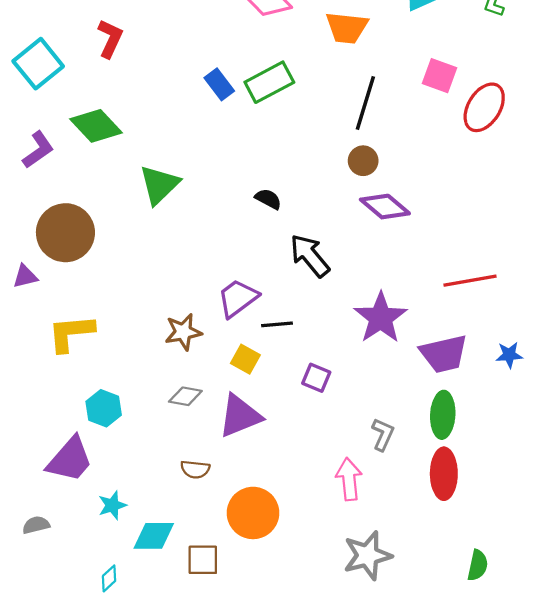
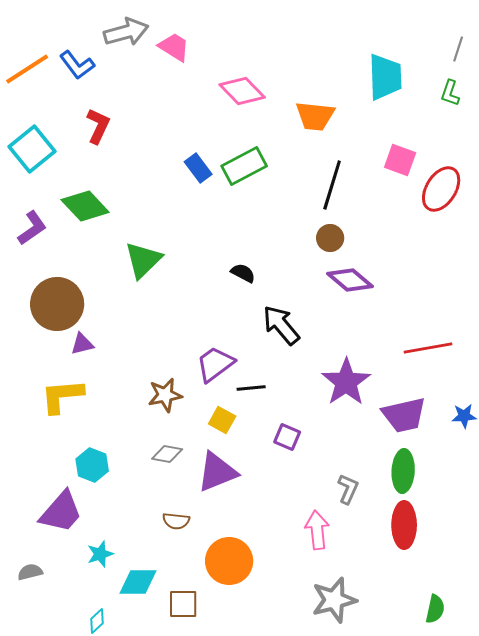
purple triangle: (25, 276) -> (82, 344), moved

